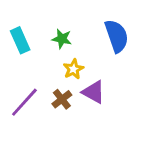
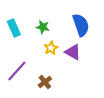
purple triangle: (94, 92) -> (73, 52), moved
brown cross: (62, 99) -> (45, 82), moved

